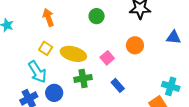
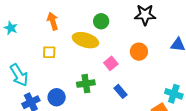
yellow square: (46, 48) -> (49, 52), turned -32
yellow ellipse: (73, 54) -> (85, 40), moved
cyan arrow: (37, 72) -> (19, 75), moved

